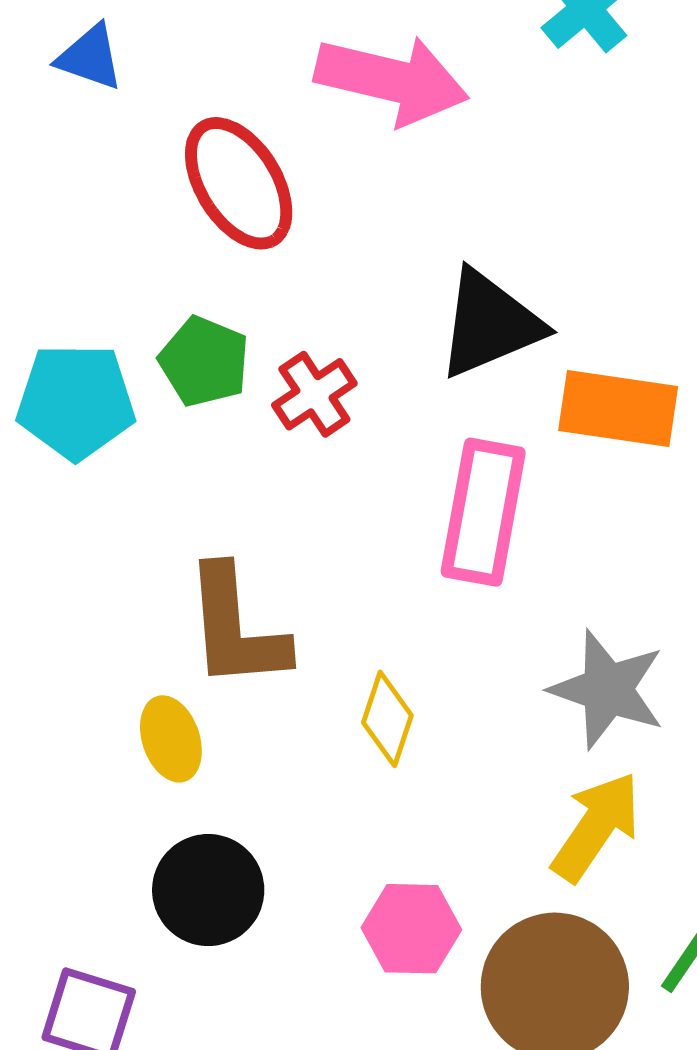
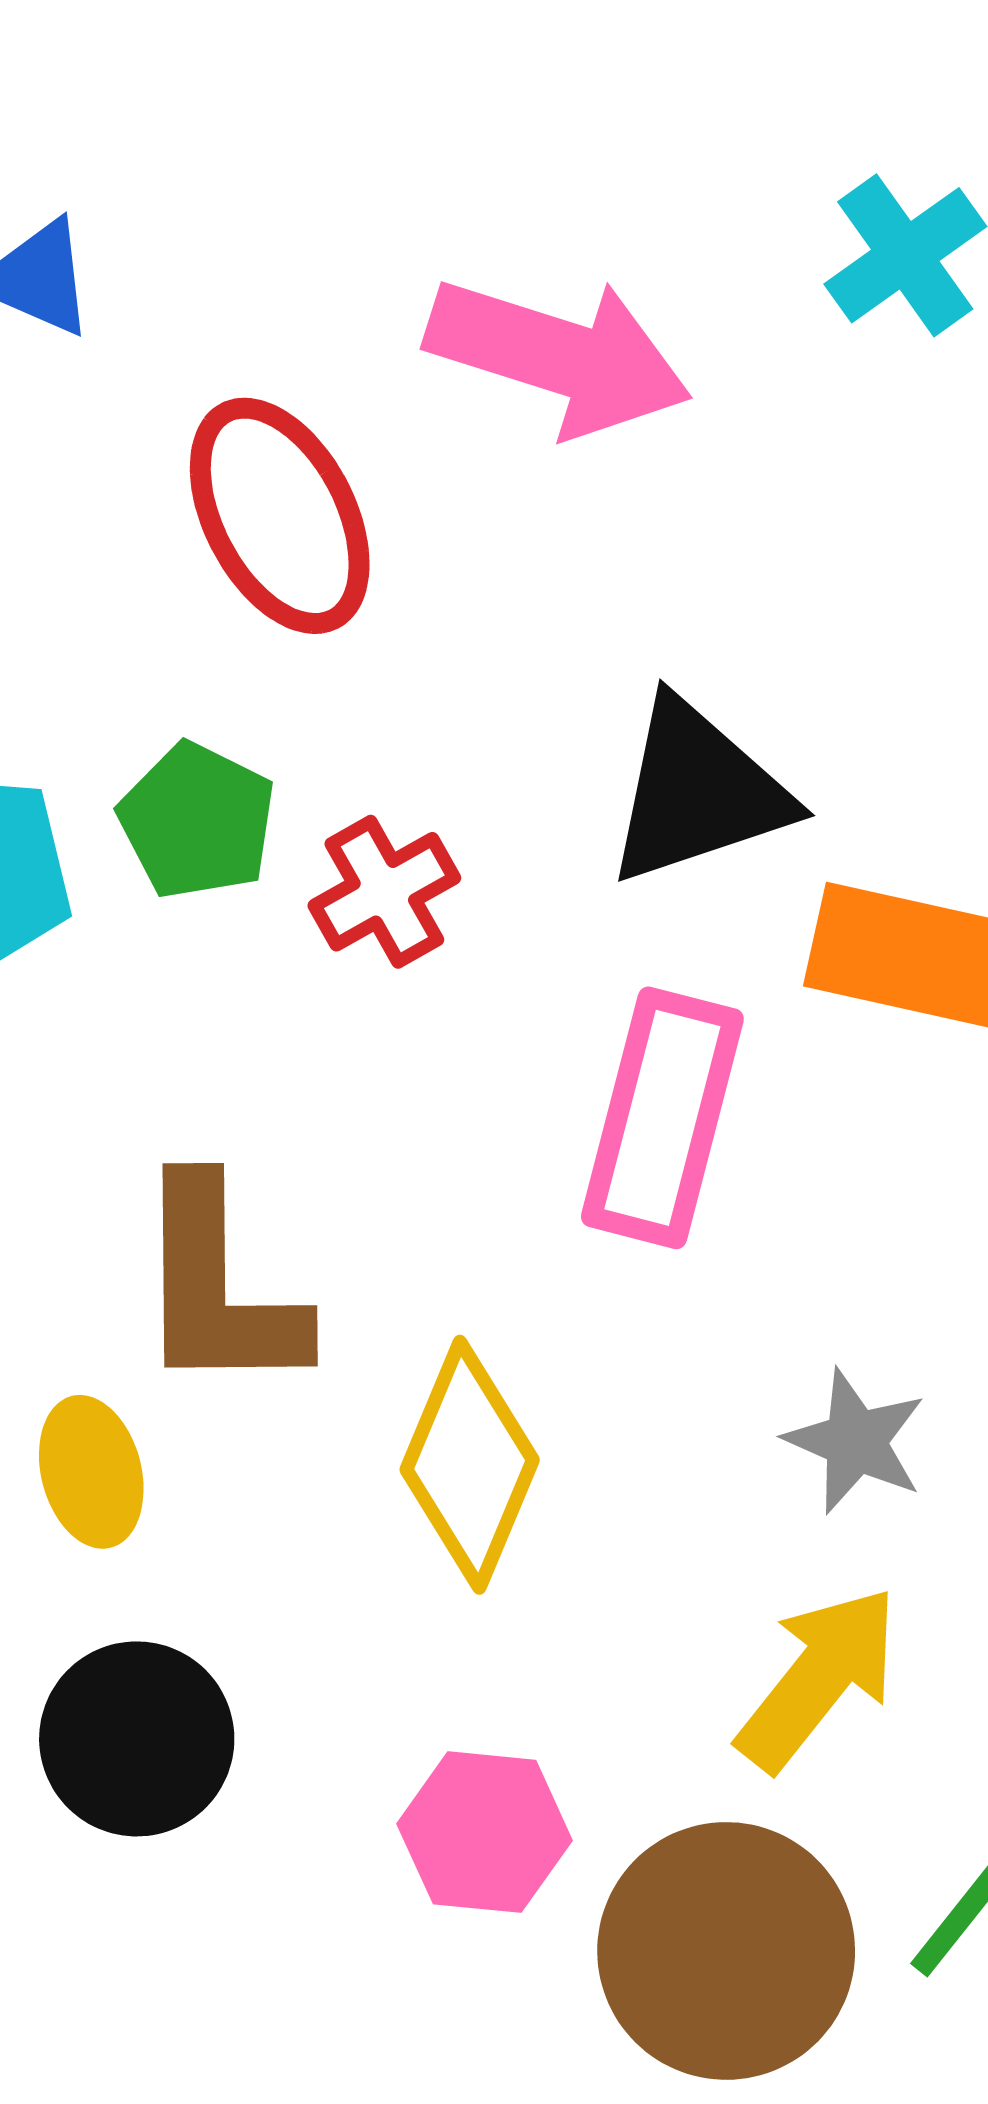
gray star: (607, 689) -> (855, 1441), size x0.7
yellow diamond: (387, 719) -> (470, 1465), size x1.5

